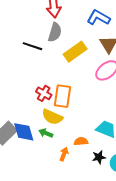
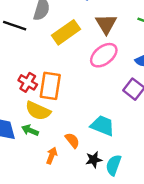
orange semicircle: (81, 141) -> (72, 140), turned 56

